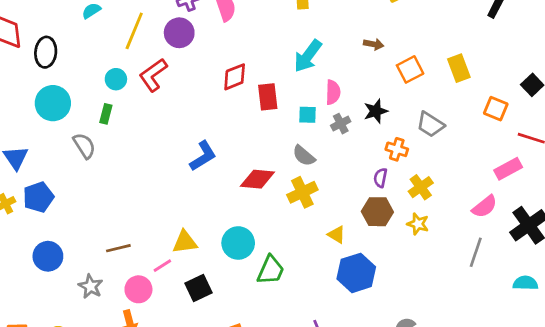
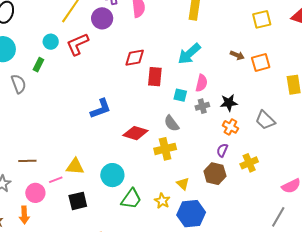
orange square: (410, 69) -> (261, 63), moved
orange cross: (397, 149) -> (230, 127), moved
yellow star: (418, 224) -> (162, 201), moved

